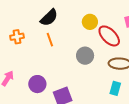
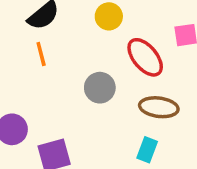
yellow circle: (90, 22) -> (109, 16), moved

